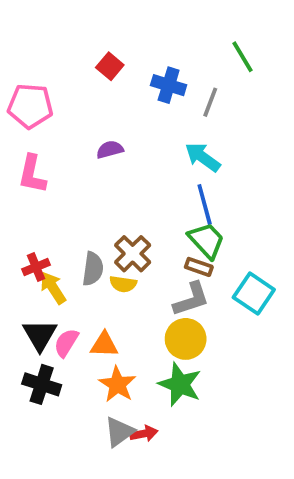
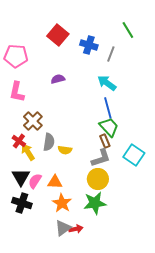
red square: (110, 66) -> (58, 35), size x1.5
brown cross: (133, 254) -> (33, 121), moved
red cross: (36, 267) -> (19, 141), turned -32
brown rectangle: (199, 267) -> (105, 141), turned 48
green star: (180, 384) -> (95, 203), turned -30

